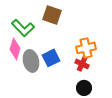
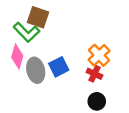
brown square: (52, 15) -> (38, 17), moved
orange cross: (86, 48) -> (99, 55), turned -30

